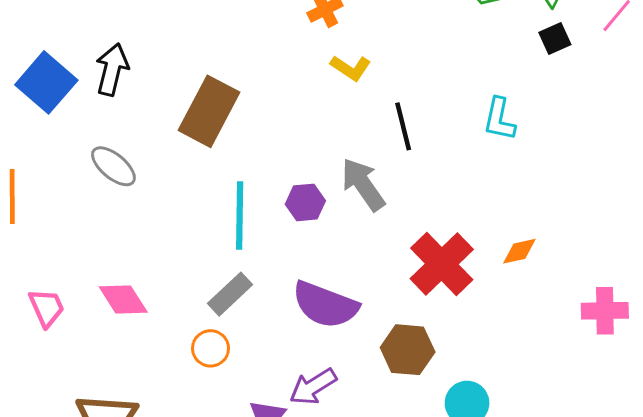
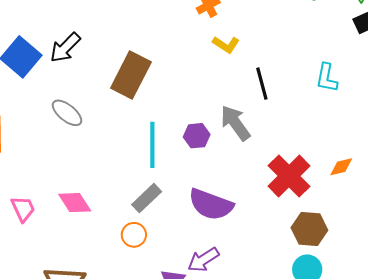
black arrow: (112, 69) -> (65, 48), turned -148
brown hexagon: (408, 350) -> (309, 229), moved

